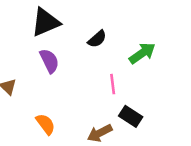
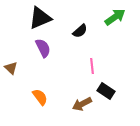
green arrow: (142, 53) -> (115, 17), moved

